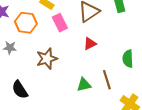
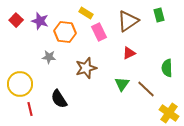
brown line: (107, 80) -> (146, 89), turned -30
green triangle: (84, 85) -> (122, 84), moved, turned -42

